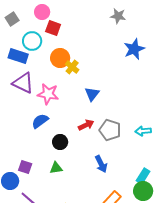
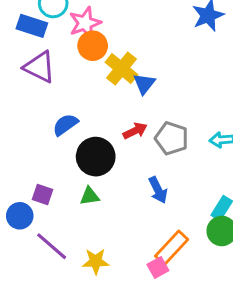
orange circle: (60, 58) -> (93, 46), moved
yellow cross: (72, 67) -> (121, 68), moved, size x1.5
pink star: (48, 94) -> (85, 23), moved, turned -30
black circle: (60, 142) -> (96, 157), size x1.6

